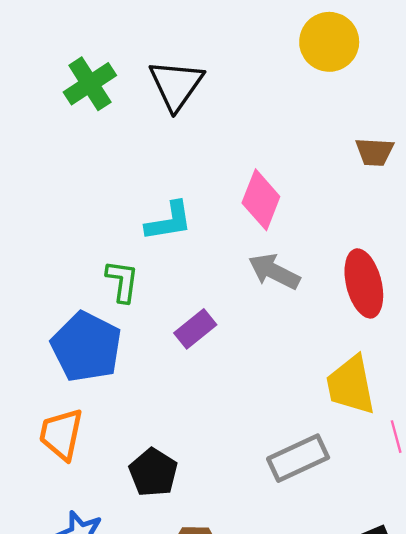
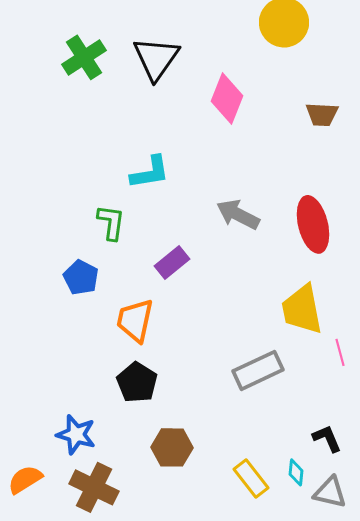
pink diamond: (261, 200) -> (227, 98), moved
blue pentagon: (86, 347) -> (81, 277), size x0.6
orange trapezoid: (61, 434) -> (135, 320), moved

